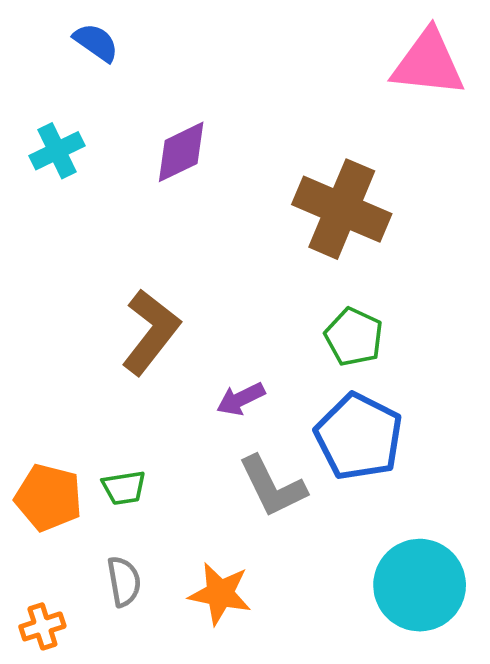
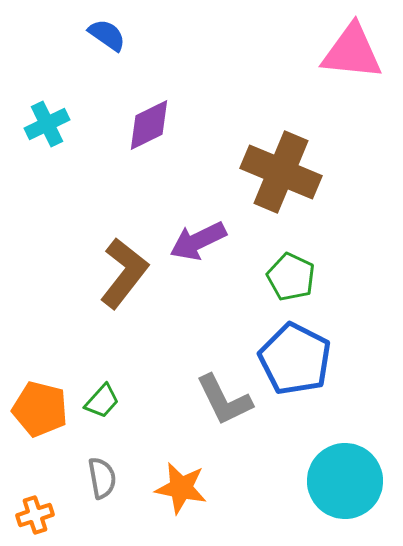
blue semicircle: (96, 42) -> (107, 35), moved
purple arrow: (241, 399) -> (198, 241), moved, size x1.4
green trapezoid: (124, 488) -> (102, 401), turned -39

